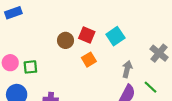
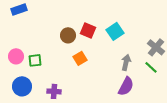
orange square: (89, 60) -> (80, 58), moved
green line: (151, 87) -> (151, 67), moved

